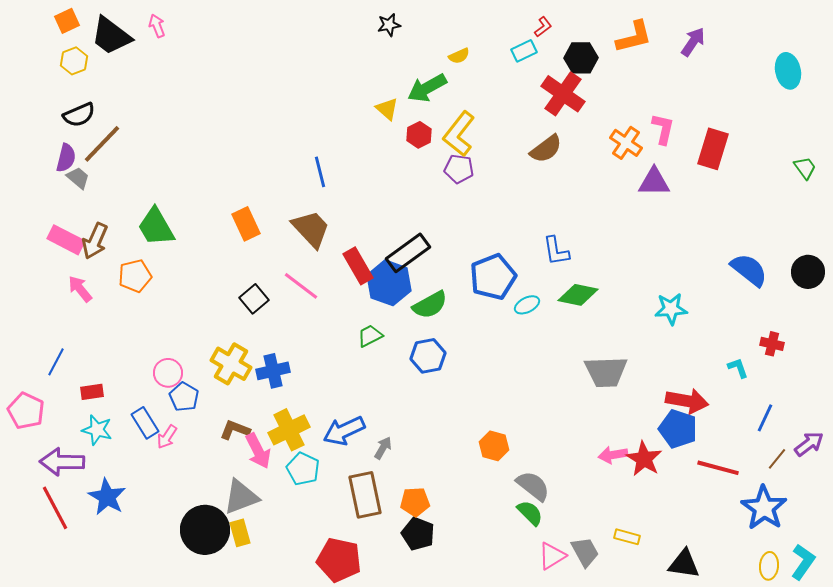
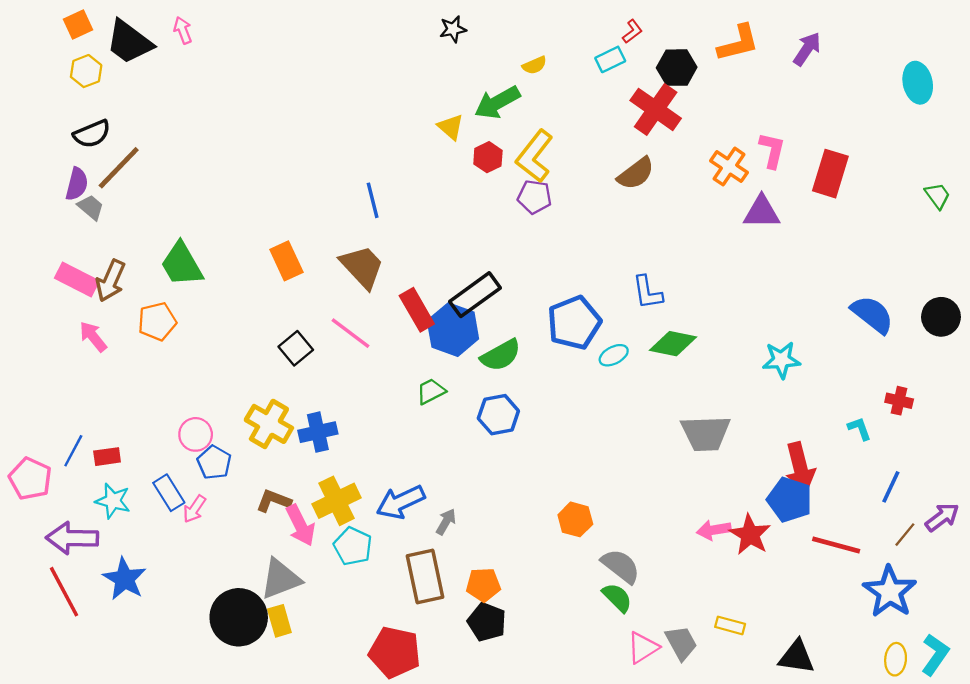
blue line: (56, 362) -> (73, 451), moved
red arrow: (687, 401) -> (800, 467), turned 66

